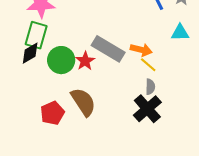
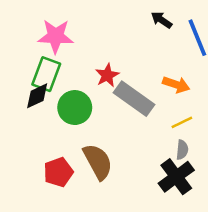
orange arrow: (141, 50) -> (176, 85), moved
red star: (85, 61) -> (107, 75), moved
yellow line: (148, 65) -> (182, 122), turned -72

